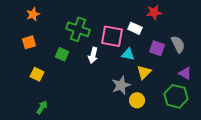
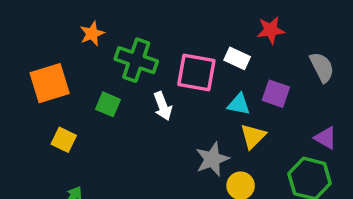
orange star: (33, 14) -> (92, 34), moved
orange square: (29, 42) -> (50, 83), size x1.6
gray semicircle: (178, 44) -> (322, 67), moved
cyan triangle: (128, 54) -> (239, 104), moved
white arrow: (93, 55) -> (163, 106), turned -35

